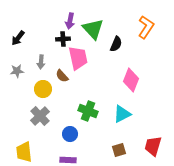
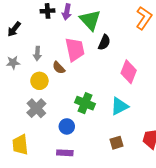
black cross: (63, 39) -> (48, 11), moved
black semicircle: (116, 44) -> (104, 42), moved

